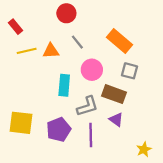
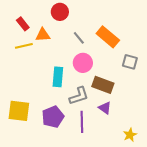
red rectangle: (15, 27) -> (23, 24), moved
gray line: (77, 42) -> (79, 38), moved
orange triangle: (51, 51) -> (43, 35), moved
gray square: (129, 71) -> (130, 62), moved

